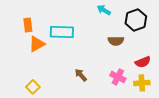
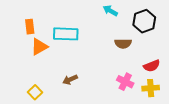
brown arrow: (81, 75) -> (70, 80), moved, turned -72

